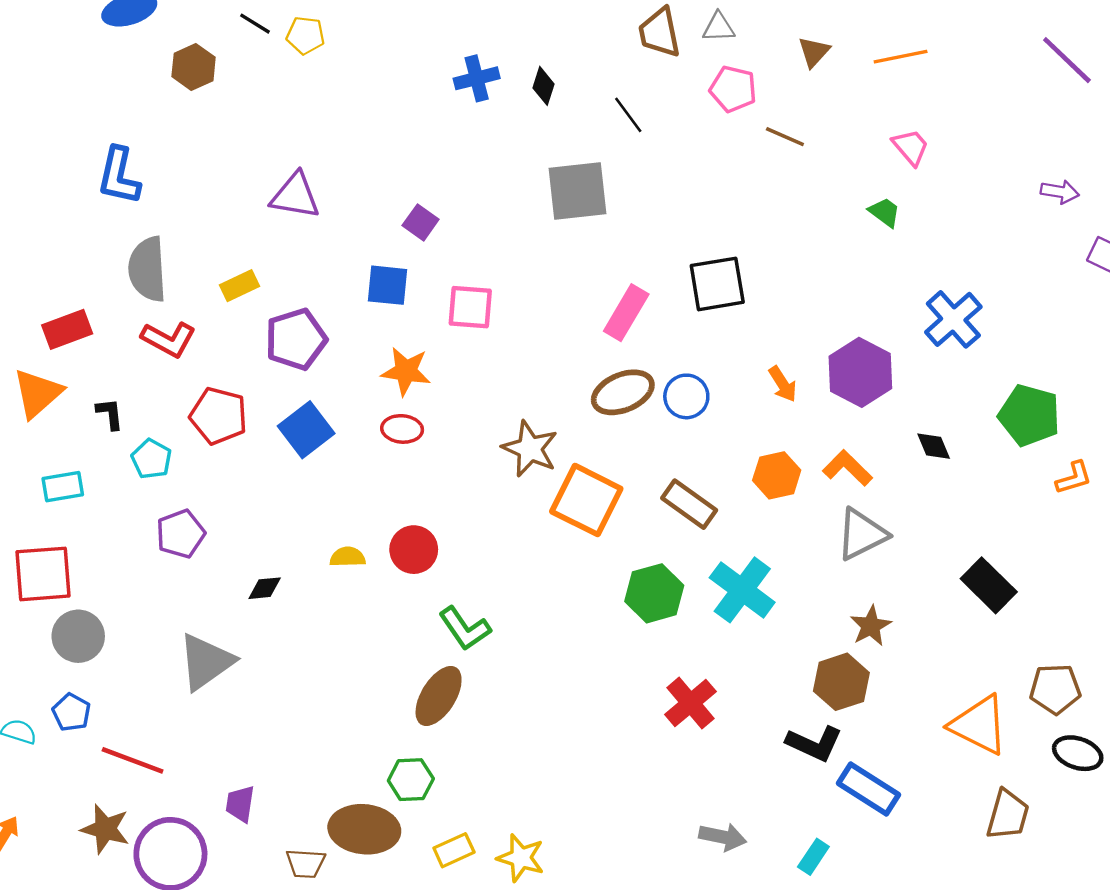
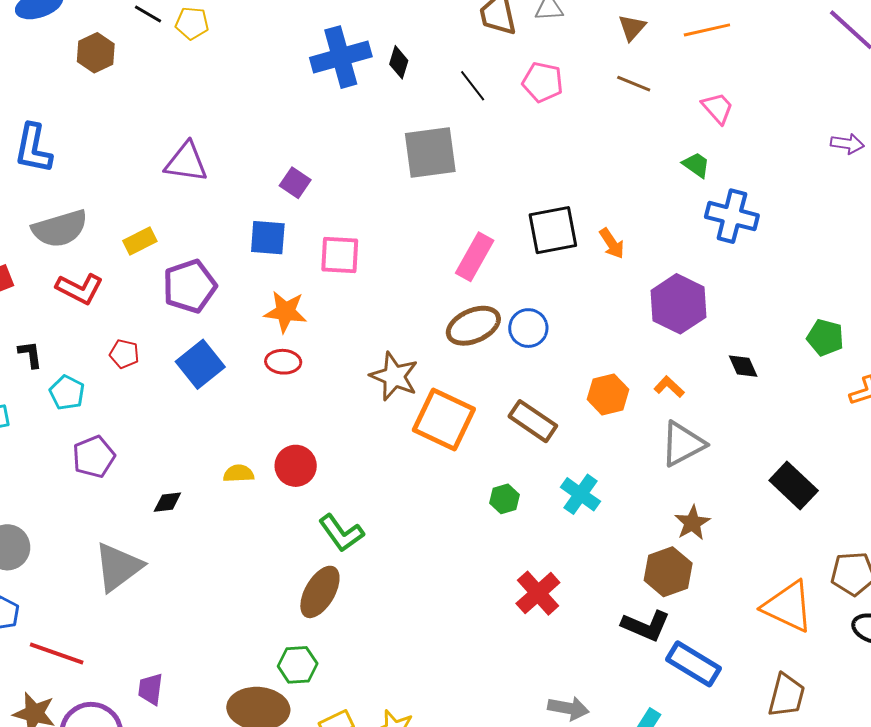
blue cross: (477, 78) -> (341, 57), size x1.5
pink pentagon: (733, 89) -> (543, 82), moved
brown line: (785, 137) -> (634, 84), moved
gray semicircle: (147, 269) -> (60, 229), turned -102
blue cross: (953, 319) -> (732, 216), moved, turned -33
orange arrow: (783, 384) -> (612, 243), moved
green pentagon: (1029, 415) -> (825, 338), size x0.7
red pentagon: (219, 416) -> (124, 354), size x0.6
orange L-shape: (847, 468) -> (669, 387), size x0.7
cyan cross: (742, 590) -> (580, 494), size x0.7
green hexagon: (654, 593) -> (504, 499), size x0.6
brown trapezoid: (1008, 815) -> (786, 695), moved

